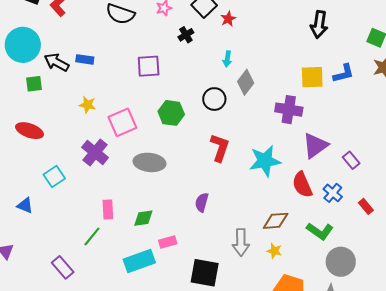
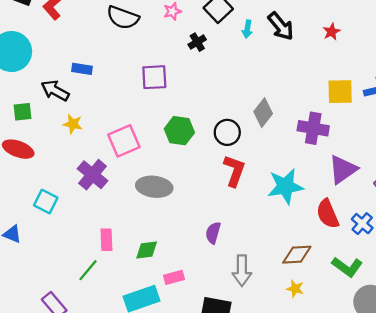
red star: (228, 19) -> (332, 32), moved
black arrow: (319, 24) -> (281, 26), moved, turned -48
cyan arrow: (227, 59) -> (247, 29), moved
black arrow: (57, 62) -> (55, 91), moved
gray diamond: (246, 82) -> (263, 113), moved
green square: (34, 84) -> (22, 112), moved
black circle: (214, 99) -> (227, 132), moved
yellow star: (88, 105) -> (73, 124), moved
cyan square: (54, 177) -> (46, 202), turned -30
gray arrow: (241, 242) -> (242, 271), moved

